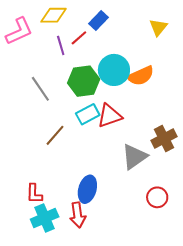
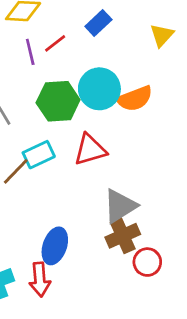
blue rectangle: (98, 21) -> (98, 23), moved
cyan rectangle: (88, 114) -> (39, 155), moved
brown cross: (164, 138) -> (123, 236), moved

